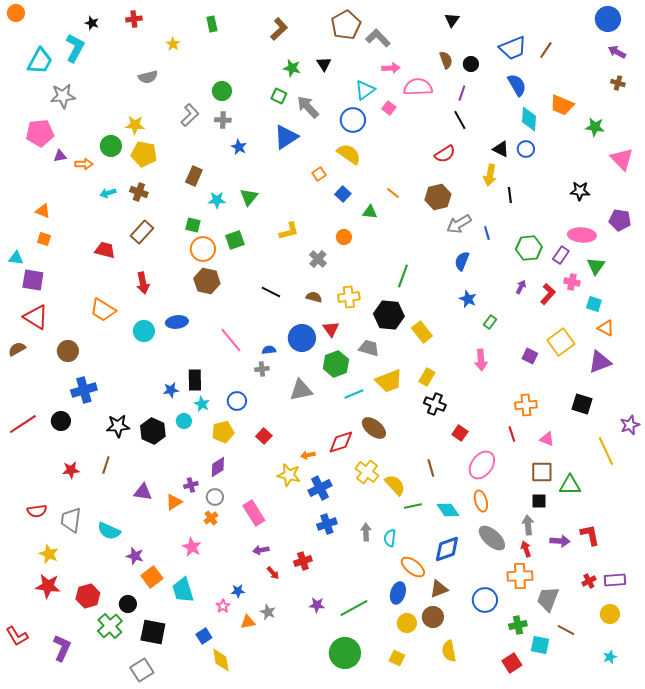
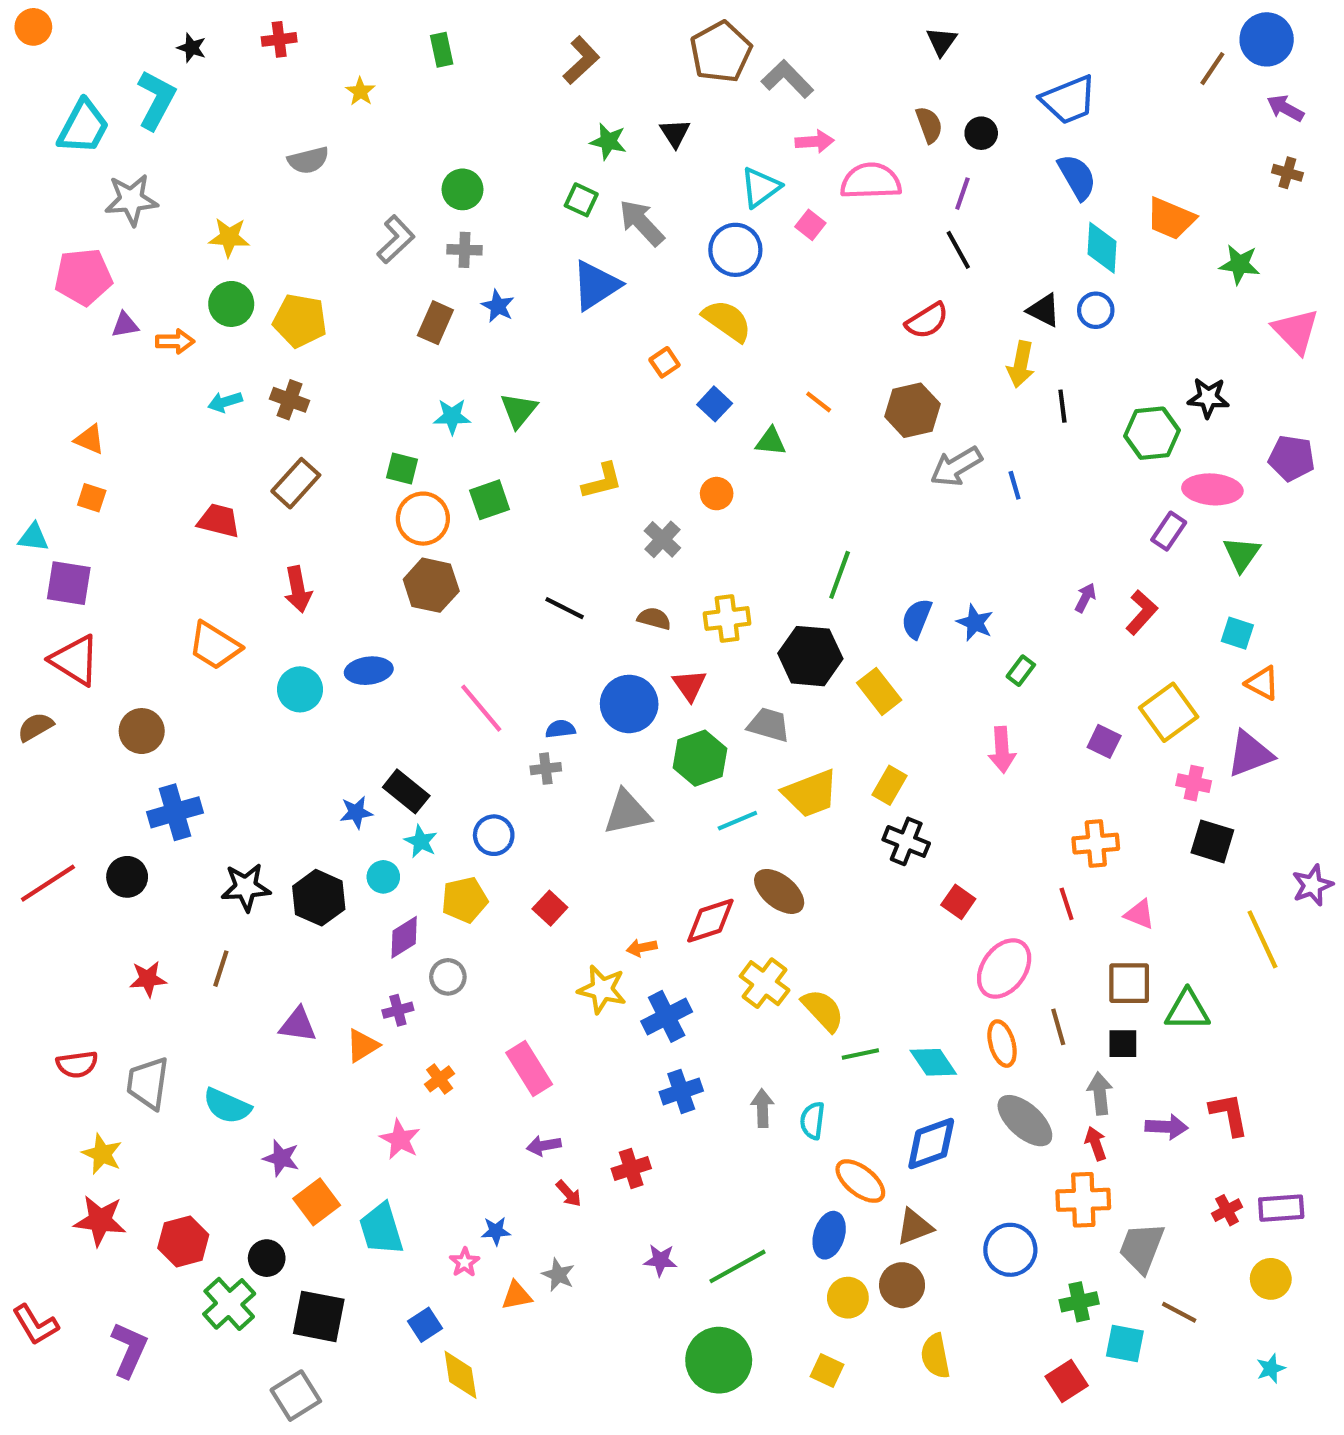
brown line: (546, 50) -> (1212, 69), moved
yellow star: (135, 125) -> (229, 237), moved
brown rectangle: (194, 176) -> (435, 323), moved
green hexagon: (529, 248) -> (1152, 433), moved
blue semicircle: (462, 261) -> (917, 619), moved
pink cross: (572, 282) -> (1194, 783), moved
black rectangle: (195, 380) -> (406, 791), turned -50
purple diamond: (218, 467) -> (404, 937), moved
brown line: (431, 468) -> (1058, 1027), moved
gray circle: (215, 497) -> (448, 977), moved

